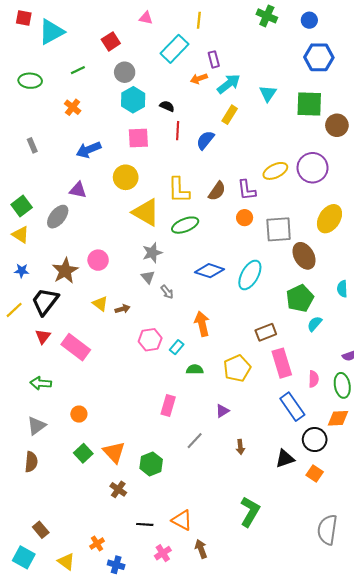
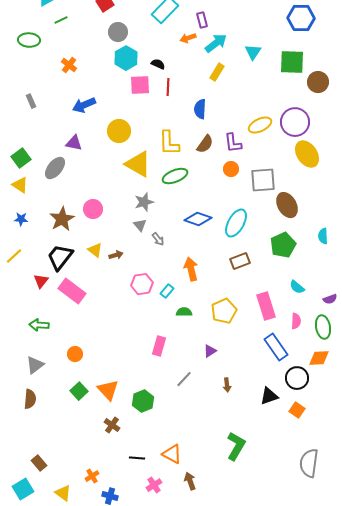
green line: (78, 70) -> (61, 20), moved
pink square: (138, 138) -> (140, 85), moved
blue semicircle: (205, 140) -> (200, 109), moved, turned -36
yellow ellipse: (329, 219) -> (307, 154), moved, turned -68
black trapezoid: (45, 301) -> (60, 257), moved
cyan semicircle: (315, 324) -> (297, 287), moved, turned -91
brown rectangle: (266, 332) -> (240, 261), moved
cyan square: (24, 557) -> (23, 489), turned 30

